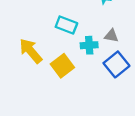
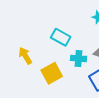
yellow arrow: (31, 51) -> (25, 56), size x0.7

